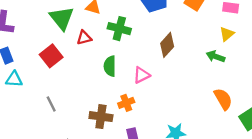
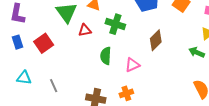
red square: (51, 56) -> (44, 43), moved
cyan triangle: (14, 79) -> (24, 78), moved
orange cross: (126, 103) -> (126, 93), moved

